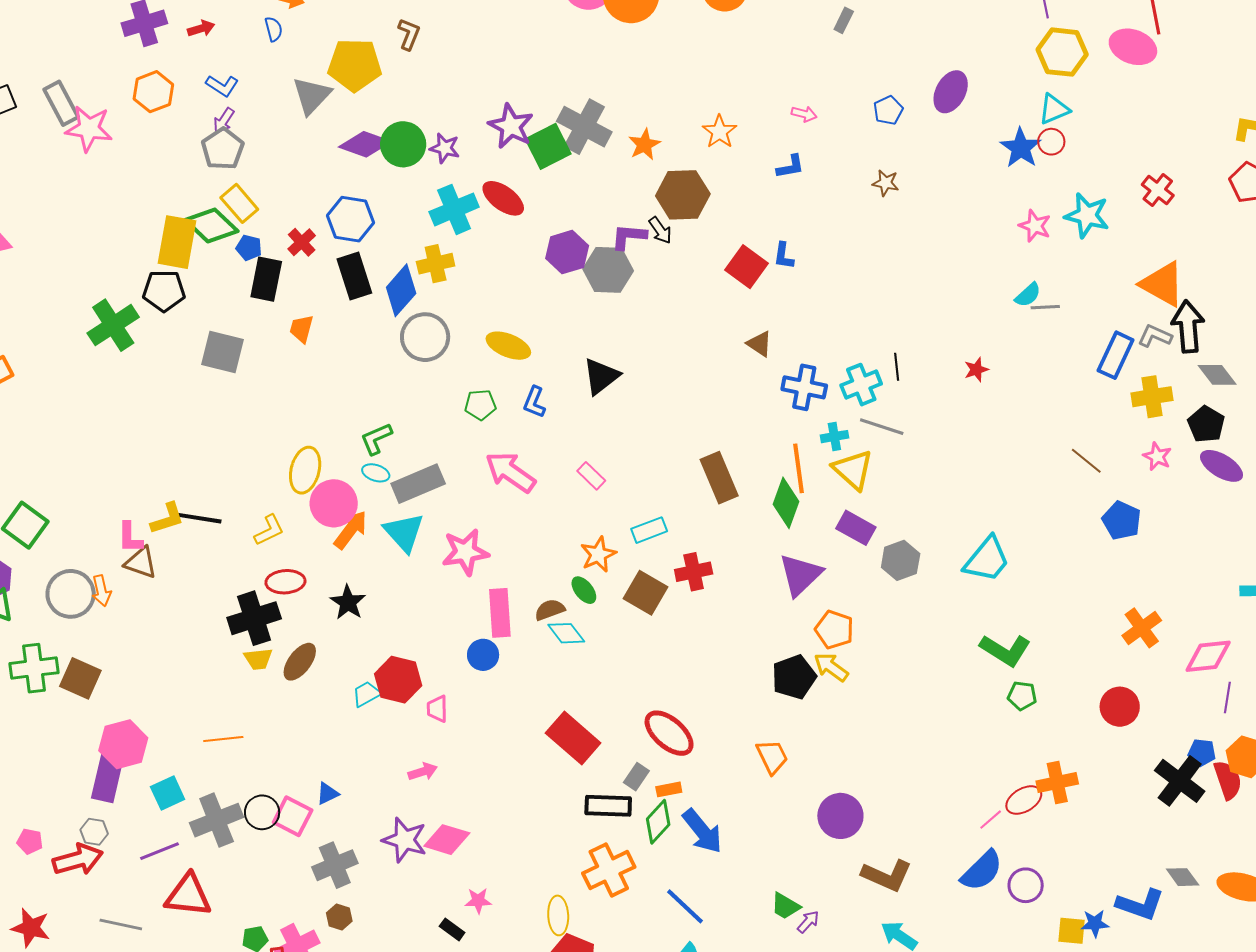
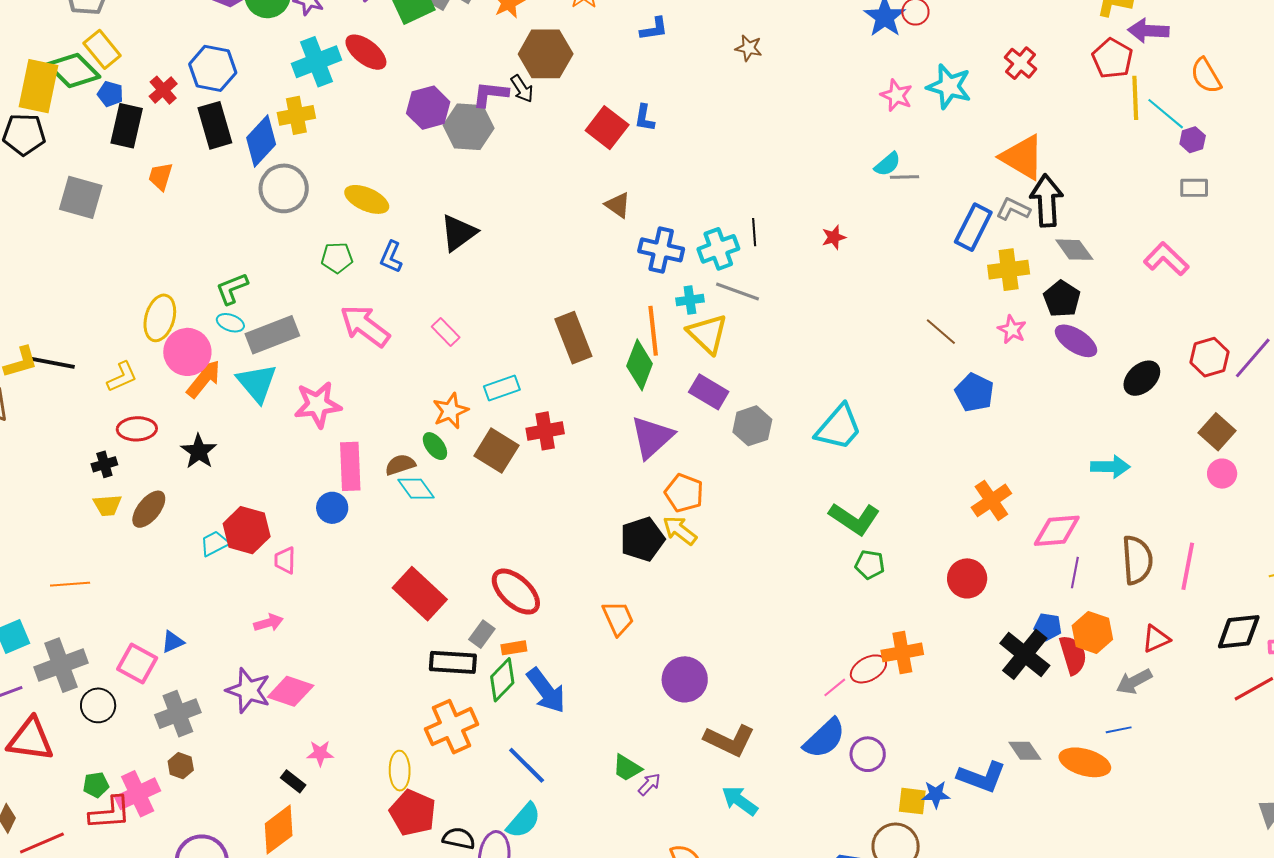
black cross: (254, 618) -> (104, 464), size x0.5
black circle: (262, 812) -> (98, 705), moved

